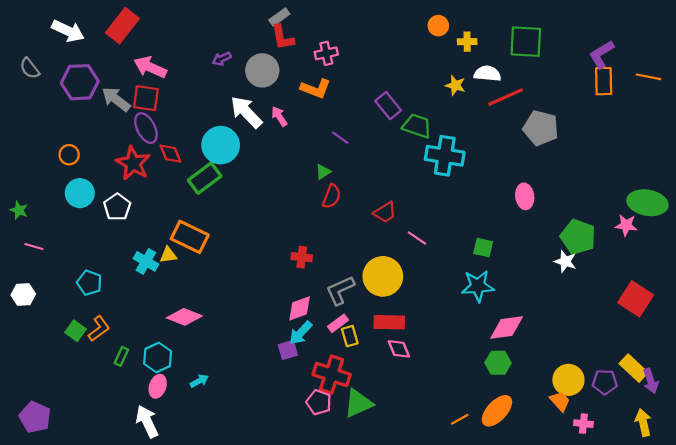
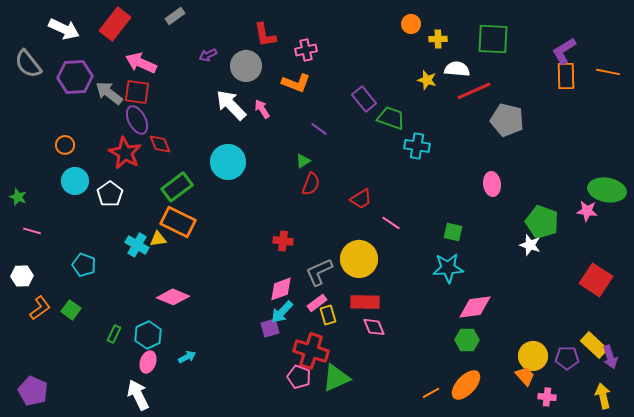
gray rectangle: (279, 17) -> (175, 16), moved
gray semicircle: (30, 68) -> (28, 64), size x1.4
cyan circle: (221, 145) -> (228, 162), moved
cyan cross: (445, 156) -> (417, 146), size x0.7
green rectangle: (205, 178) -> (177, 187), moved
orange L-shape: (99, 329) -> (40, 308), moved

